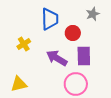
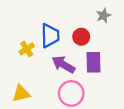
blue trapezoid: (50, 19) -> (50, 36), moved
pink circle: (76, 84) -> (71, 93), moved

